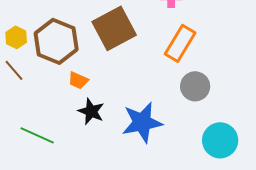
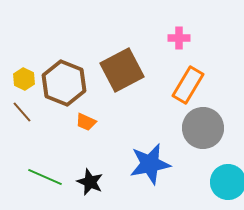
gray circle: (195, 86) -> (203, 128), size x1.4
black star: (91, 111) -> (90, 182), moved

